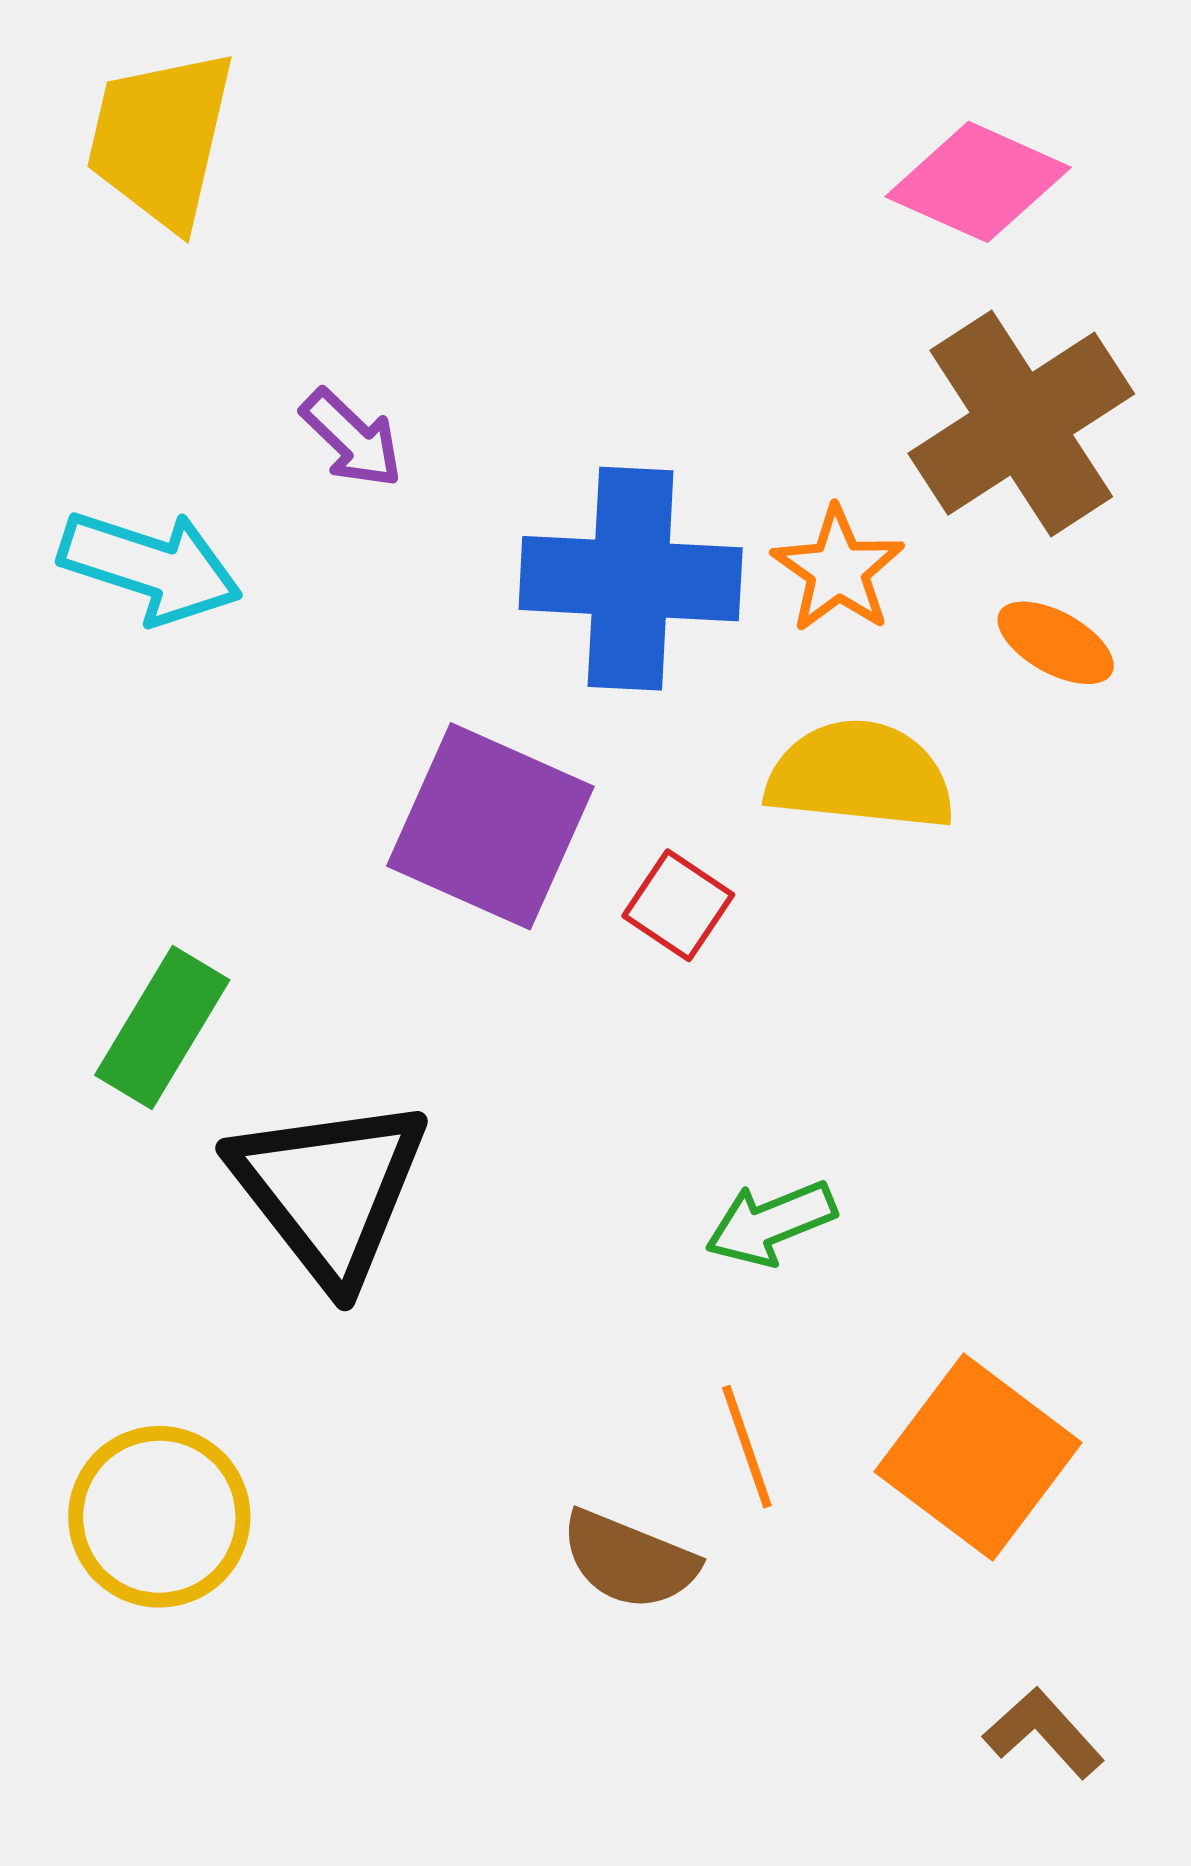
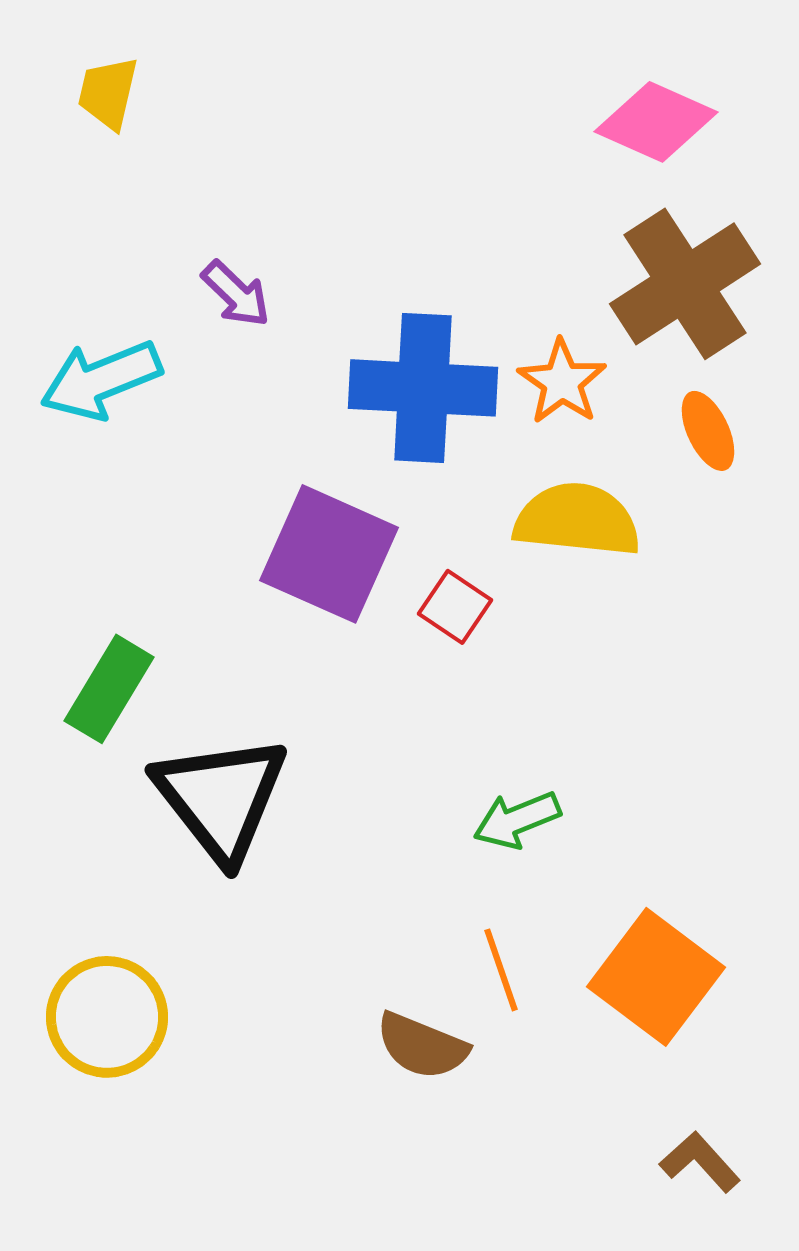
yellow trapezoid: (161, 139) -> (108, 93), size x0.6
cyan arrow: (150, 567) -> (101, 380), turned 140
orange ellipse: (1056, 643) -> (708, 431), turned 36

